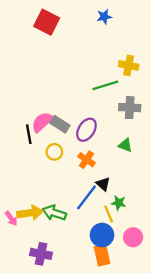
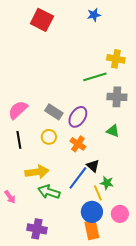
pink semicircle: (42, 122) -> (18, 110), moved
black line: (29, 134) -> (19, 140), moved
yellow arrow: (30, 213) -> (37, 172), moved

